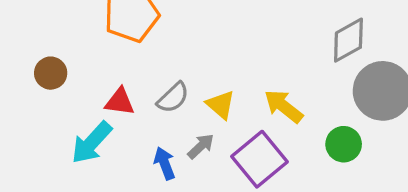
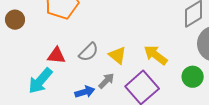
brown circle: (51, 73) -> (15, 20), moved
blue arrow: (165, 163) -> (85, 92), turned 96

